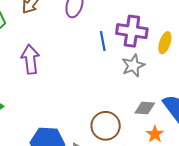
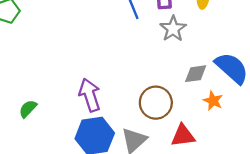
purple arrow: (30, 59) -> (90, 95), moved

